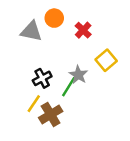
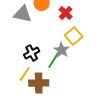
yellow square: (106, 60) -> (74, 36), moved
brown cross: (51, 115) -> (39, 83), turned 30

